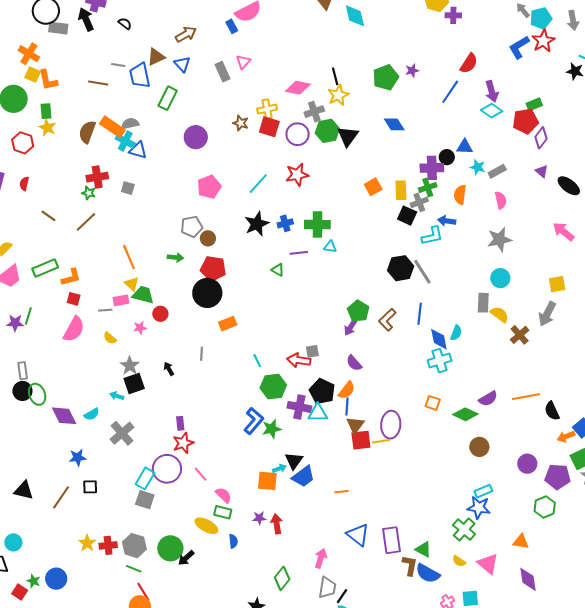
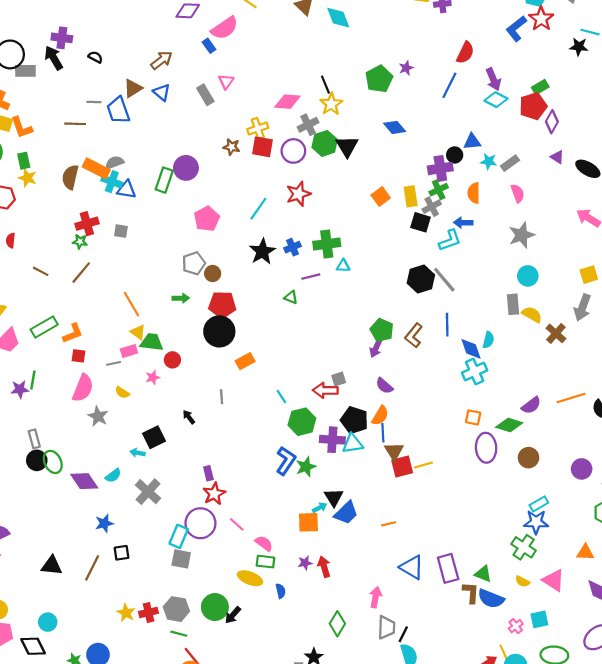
green rectangle: (168, 98) -> (164, 180), moved
gray star: (130, 366) -> (98, 416), moved
purple ellipse: (391, 425) -> (486, 448), moved

